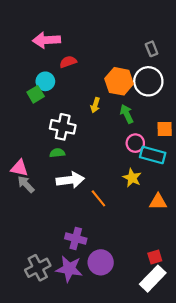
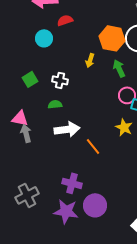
green square: (36, 94) -> (30, 79), moved
white cross: (63, 127) -> (60, 80), size x0.7
gray arrow: (26, 184) -> (26, 133), turned 30
gray cross: (38, 268) -> (27, 195), moved

